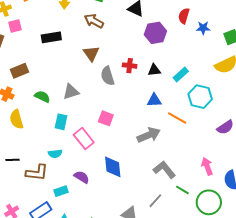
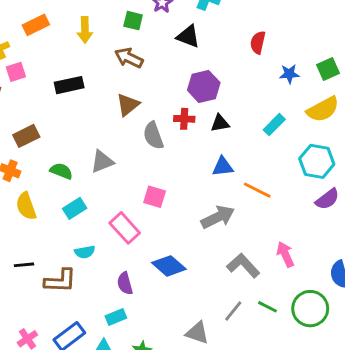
blue star: (203, 28) -> (289, 74), moved
purple hexagon: (155, 33) -> (204, 86), moved
brown triangle: (91, 53) -> (128, 105), turned 30
cyan rectangle: (181, 74) -> (274, 125), moved
cyan hexagon: (200, 97) -> (317, 161), moved
cyan rectangle: (61, 122) -> (75, 208), moved, turned 49
pink arrow: (207, 166) -> (285, 254), moved
blue diamond: (113, 167) -> (169, 266), turned -40
purple semicircle: (82, 177) -> (125, 283), turned -133
green line: (182, 190) -> (268, 307), moved
cyan rectangle: (61, 191) -> (116, 317), moved

